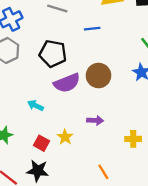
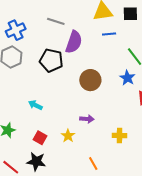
blue line: (92, 29) -> (109, 34), moved
purple semicircle: (67, 83) -> (74, 42), moved, turned -50
yellow star: (65, 137) -> (68, 136), moved

